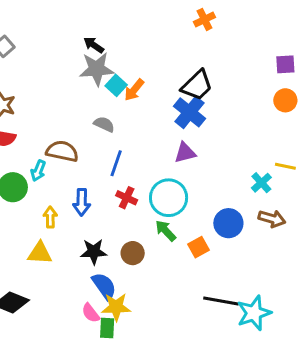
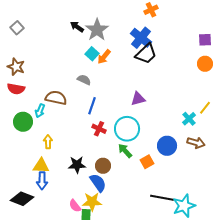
gray star: (97, 69) -> (97, 30), moved, turned -30
blue cross: (190, 112) -> (141, 38), moved
yellow line: (285, 166) -> (205, 108), turned -64
blue arrow: (82, 202) -> (42, 181), moved
blue semicircle: (104, 286) -> (98, 183), moved

